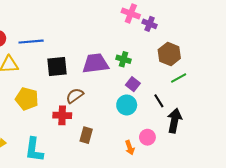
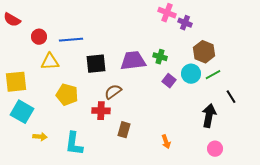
black line: (159, 101) -> (231, 97), moved
cyan circle: (127, 105) -> (191, 74), moved
pink circle: (147, 137) -> (215, 149), moved

